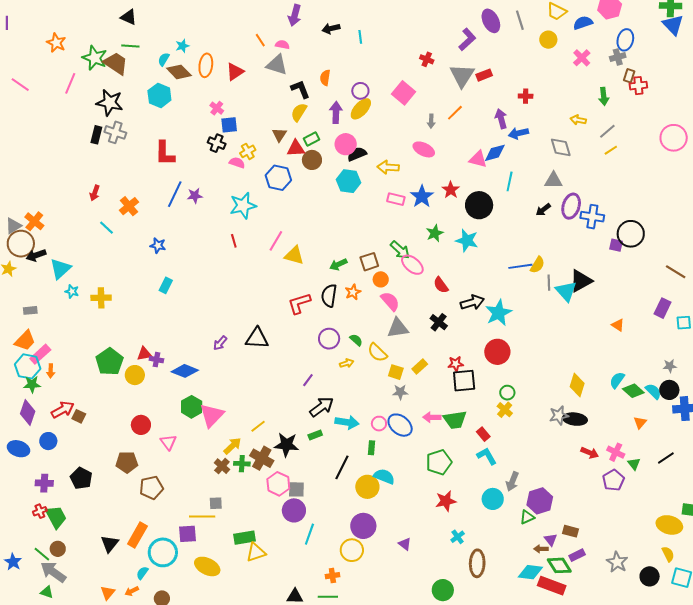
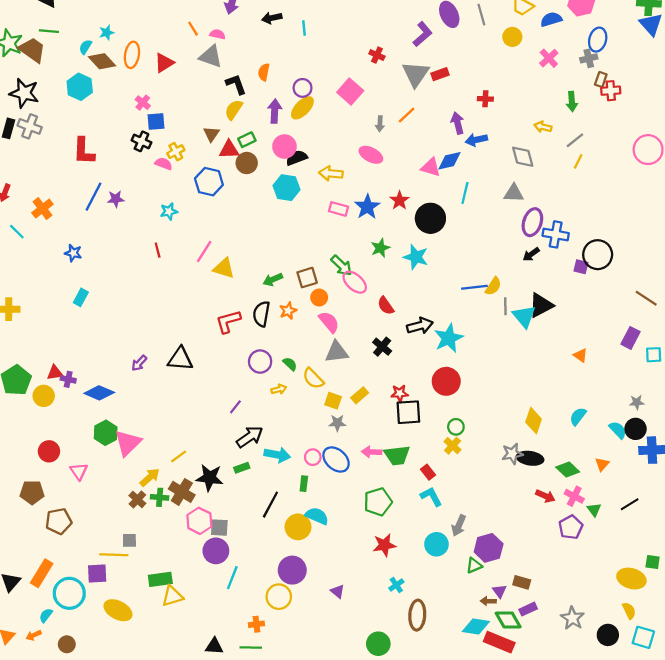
yellow line: (611, 150) -> (578, 161), turned -32
cyan star: (243, 206) -> (169, 211), size x0.6
black arrow: (543, 210) -> (531, 254), moved
green diamond: (633, 391) -> (568, 470), moved

